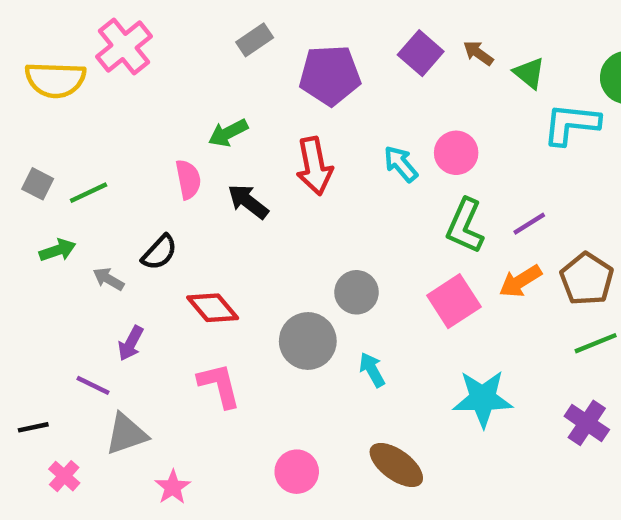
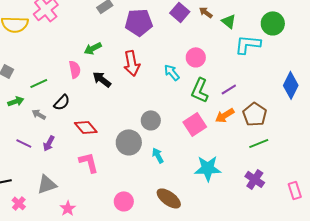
cyan arrow: (401, 164) -> (172, 72), moved
green line: (89, 193) -> (39, 83), moved
purple line: (93, 385) -> (24, 143), moved

